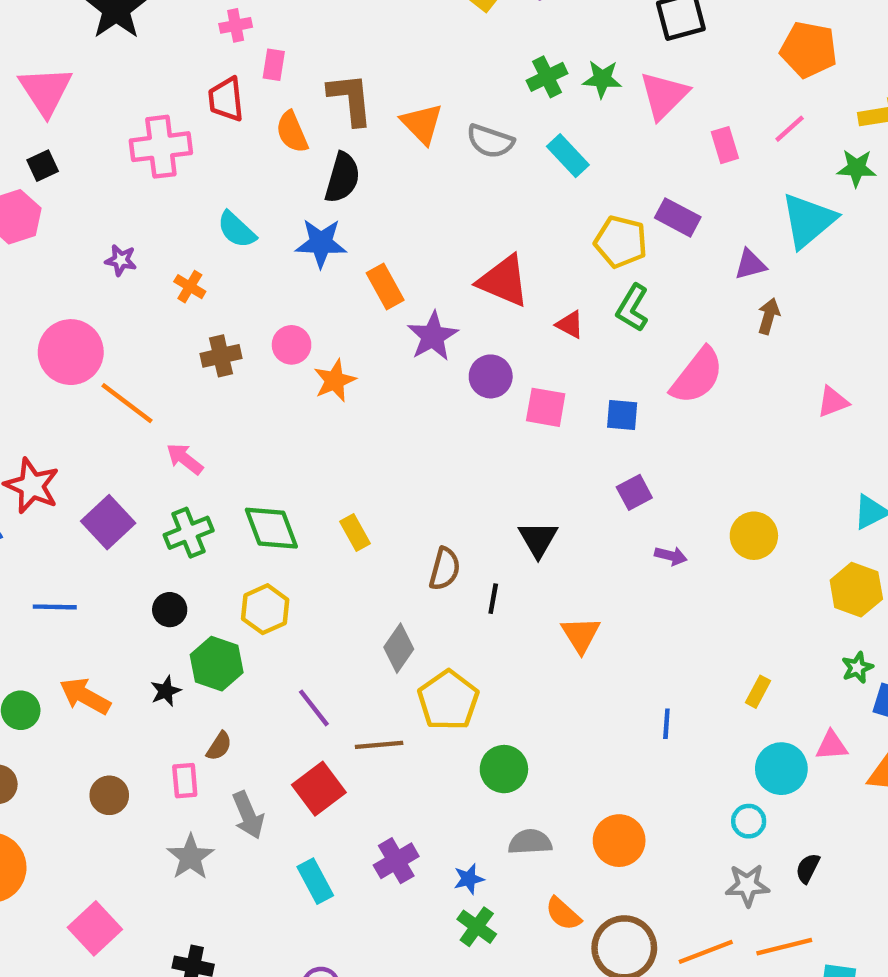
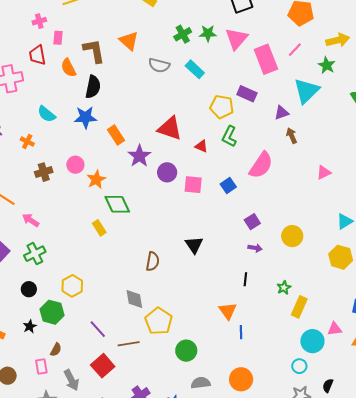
orange triangle: (422, 124) -> (129, 41), moved
pink rectangle: (725, 145) -> (266, 59), size x1.8
green star: (856, 168) -> (327, 65), turned 30
brown arrow: (769, 316) -> (292, 136), turned -35
blue square: (622, 415) -> (228, 186), turned -35
purple square: (634, 492) -> (252, 222), moved
green diamond: (271, 528) -> (117, 204), moved
yellow rectangle: (355, 532) -> (99, 228), moved
black line: (493, 599) -> (245, 279), moved
orange triangle: (581, 635) -> (228, 311), moved
gray diamond: (399, 648) -> (134, 299), turned -40
green star: (857, 667) -> (284, 288), moved
yellow rectangle: (758, 692) -> (299, 307), size x1.5
blue line: (666, 724) -> (241, 332), moved

